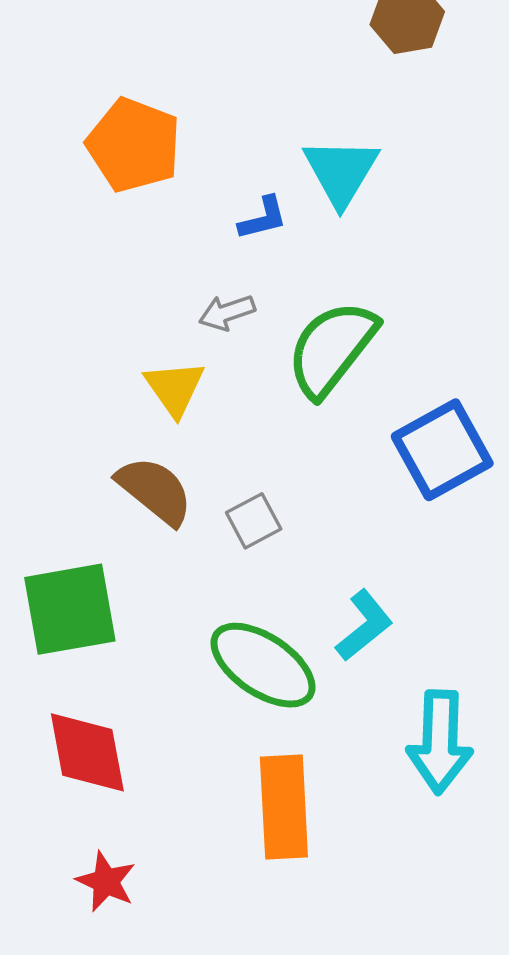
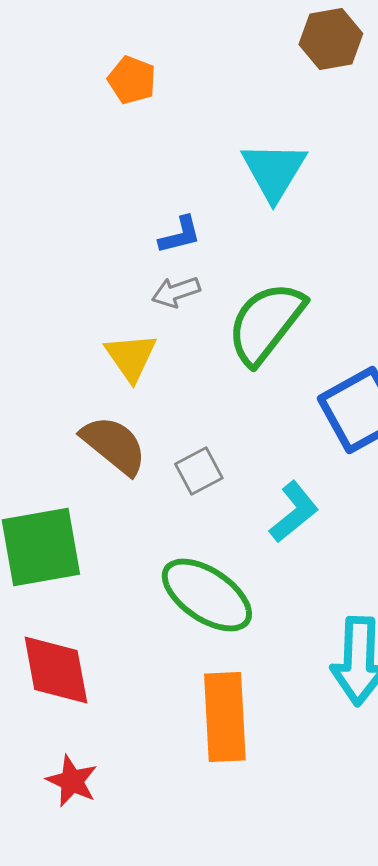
orange pentagon: (134, 145) -> (132, 80), moved, size x0.6
blue L-shape: (263, 218) -> (180, 235), moved
cyan L-shape: (364, 626) -> (294, 512), moved

